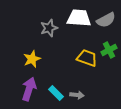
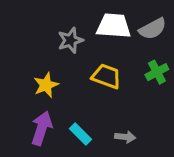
yellow trapezoid: (87, 58) -> (106, 76), moved
gray arrow: (77, 95) -> (125, 137), moved

